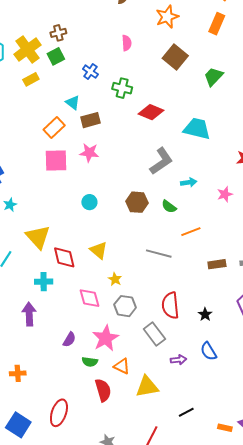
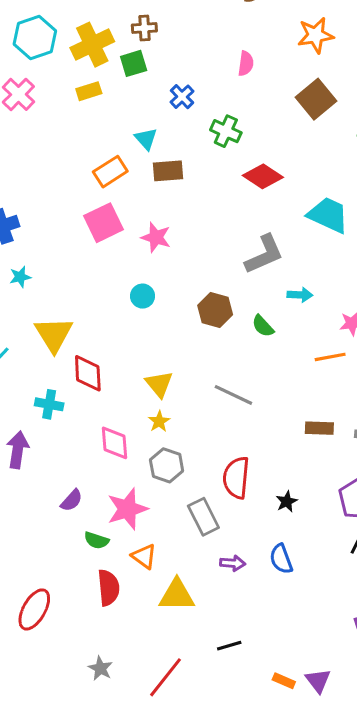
pink star: (89, 153) -> (156, 237), moved
pink square: (56, 161) -> (104, 223), turned -35
orange line: (191, 232) -> (330, 357), moved
yellow triangle: (99, 250) -> (159, 384), moved

